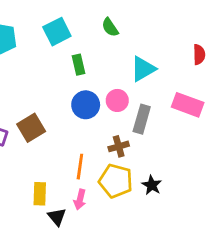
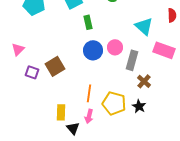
cyan triangle: (143, 69) -> (144, 26), moved, turned -48
brown cross: (119, 146) -> (144, 81), moved, turned -32

